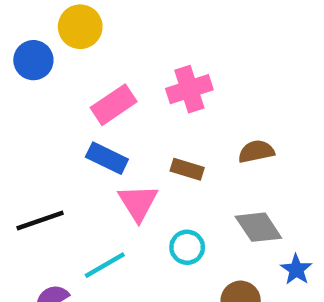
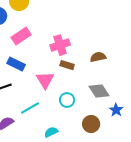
pink cross: (189, 89) -> (60, 45), moved
pink rectangle: (114, 105) -> (21, 36), moved
blue rectangle: (107, 158) -> (16, 64), moved

